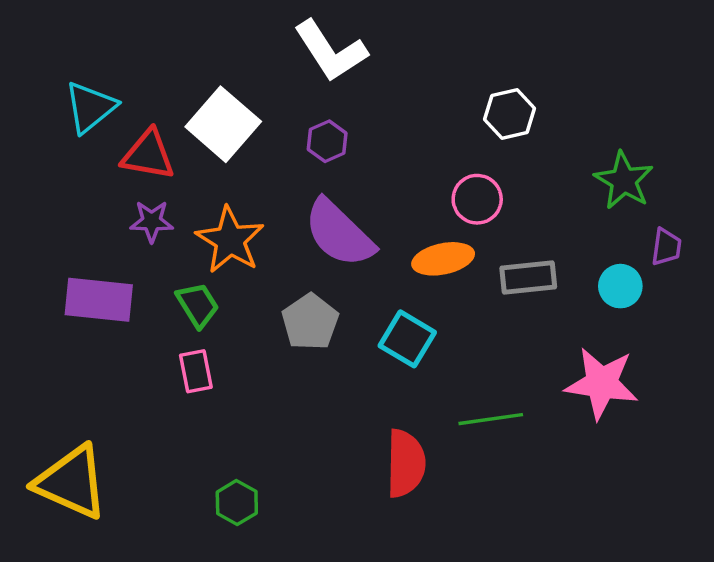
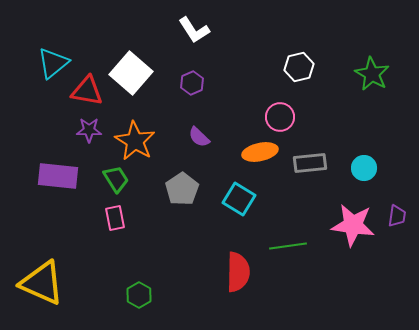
white L-shape: (331, 51) -> (194, 30), size x0.7
green star: (624, 180) -> (372, 74), moved
purple semicircle: (339, 233) -> (199, 137), size x0.5
purple trapezoid: (666, 247) -> (397, 216), moved

